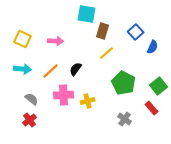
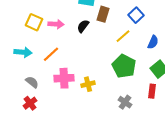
yellow square: (23, 39) -> (34, 22), moved
blue semicircle: (153, 47) -> (153, 42), moved
yellow line: (107, 53) -> (123, 36), moved
black semicircle: (76, 69) -> (83, 26), moved
red rectangle: (152, 108) -> (152, 91), turned 48

